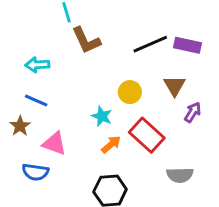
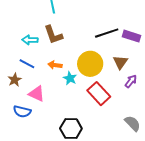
brown L-shape: (86, 40) -> (53, 35), moved
yellow circle: (130, 92) -> (90, 64), size x1.6
orange arrow: (111, 144) -> (55, 65), moved, turned -136
gray semicircle: (180, 175) -> (133, 123), moved, turned -138

